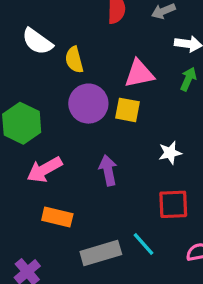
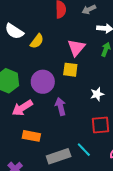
yellow semicircle: (74, 60) -> (37, 41), turned -126
pink triangle: (139, 74) -> (76, 48), turned -36
purple circle: (88, 104) -> (43, 82), moved

